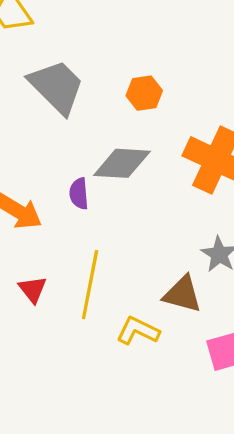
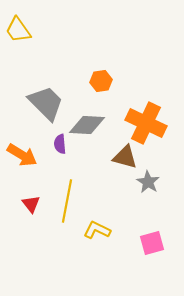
gray trapezoid: (57, 87) -> (46, 103), moved
brown triangle: (183, 294) -> (125, 157), moved

